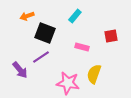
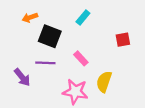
pink rectangle: (82, 47) -> (81, 58), moved, turned 32
purple line: (41, 57) -> (45, 63), turned 36

